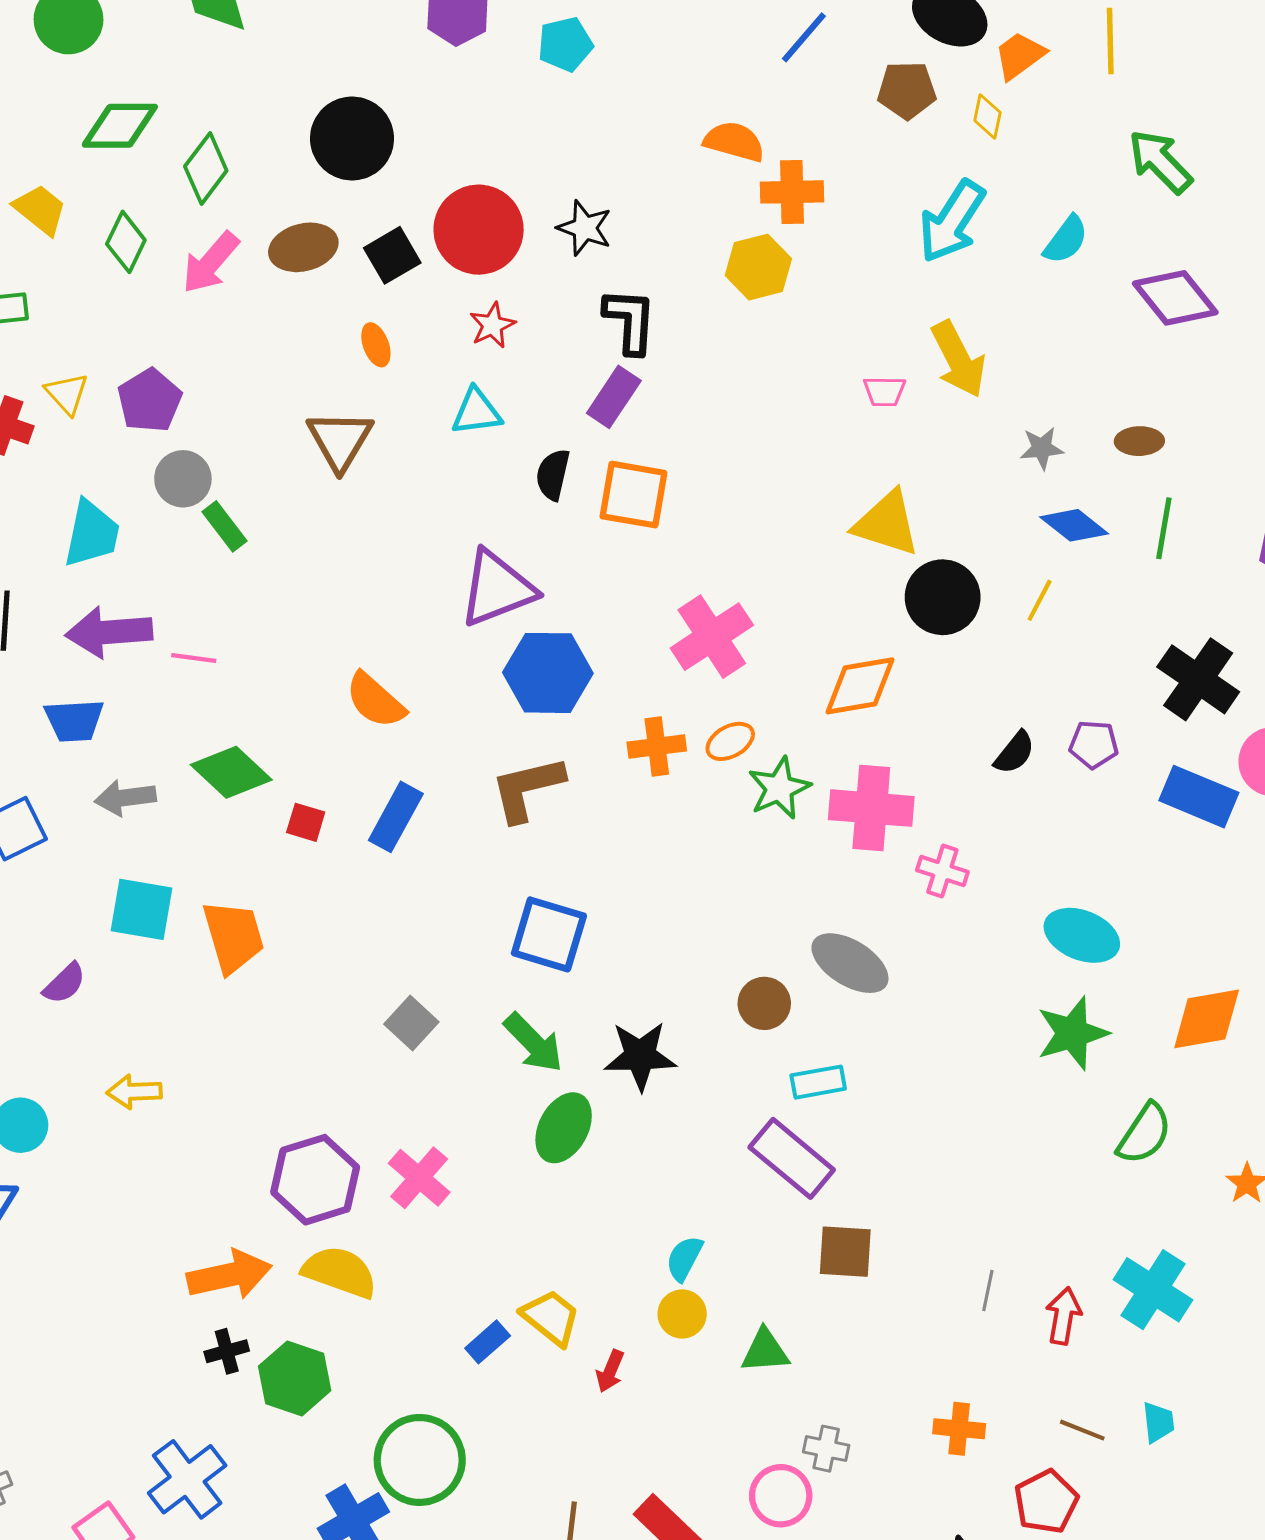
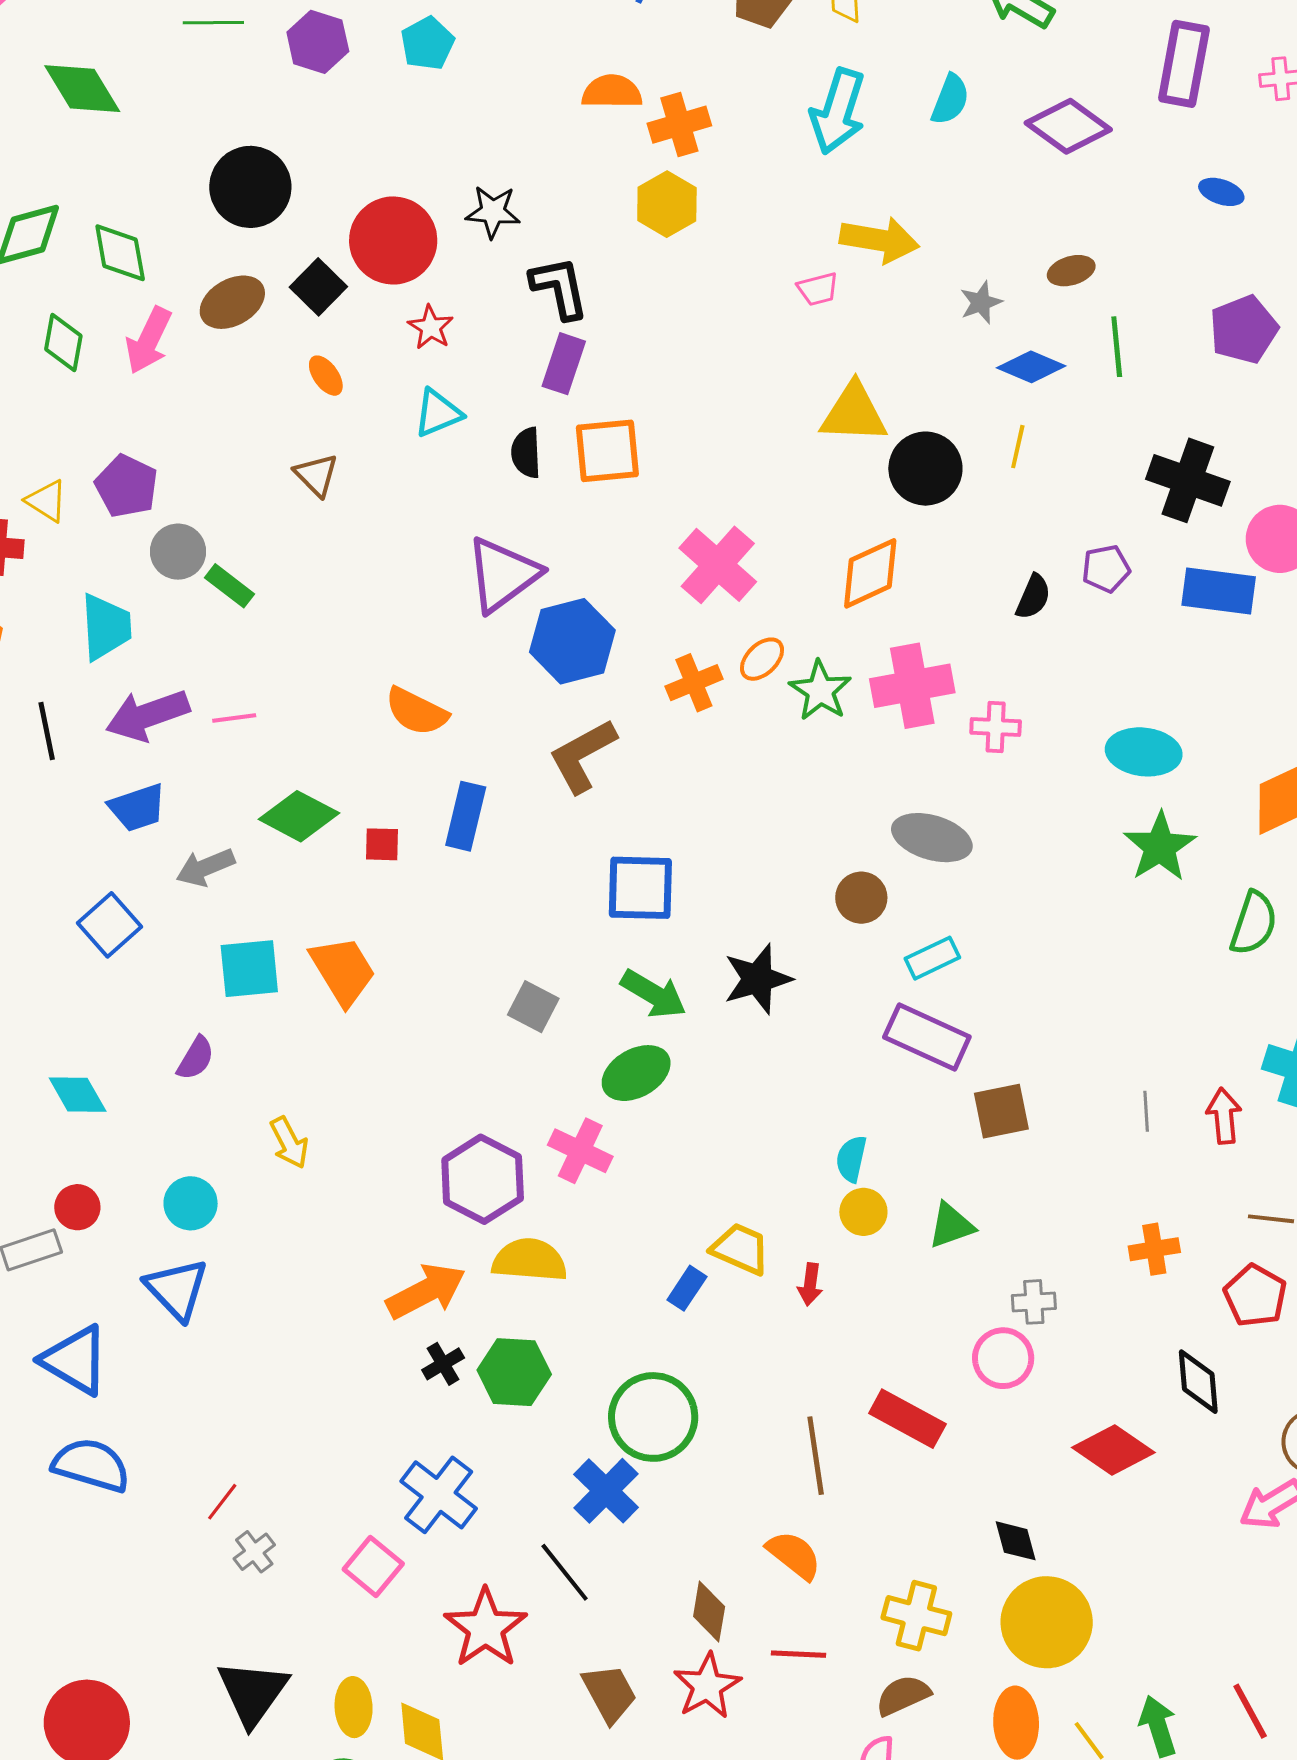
green diamond: (206, 168) -> (120, 253), turned -32
yellow arrow: (958, 359) -> (879, 240), turned -38
brown triangle: (340, 440) -> (316, 475), size x0.7
yellow arrow: (134, 1092) -> (289, 1143), turned -100
green ellipse: (564, 1128) -> (636, 1073), moved, turned 48

